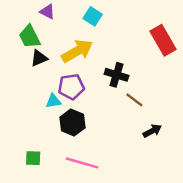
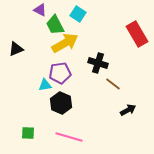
green trapezoid: (30, 37) -> (55, 25), moved
black triangle: (39, 58) -> (16, 49), moved

